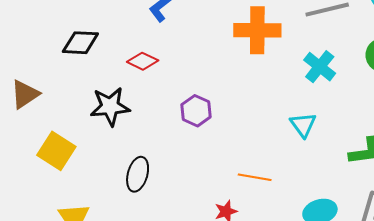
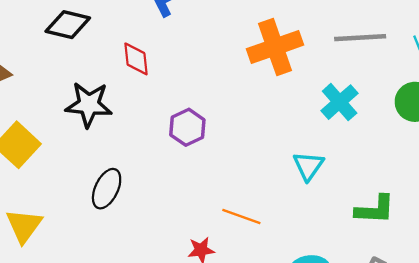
orange cross: (257, 30) -> (275, 47), turned -30
red diamond: (143, 61) -> (136, 59), turned 48

